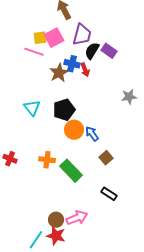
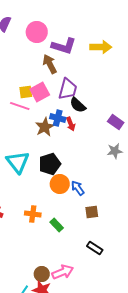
black semicircle: (92, 51) -> (78, 105), turned -78
purple rectangle: (109, 51) -> (116, 122), moved
cyan triangle: (32, 108) -> (18, 162), size x1.4
brown square: (106, 158) -> (92, 212), turned 32
green rectangle: (71, 171) -> (57, 225), size x0.6

